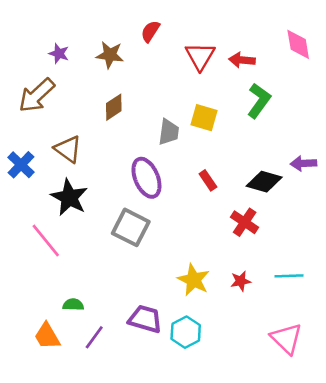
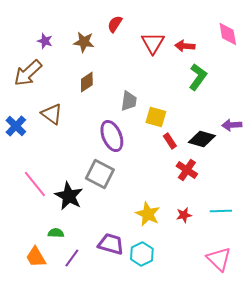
yellow square: (204, 118) -> (156, 117), moved
red rectangle: (208, 180) -> (170, 141), moved
black star: (69, 197) -> (69, 196), moved

